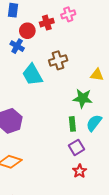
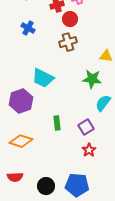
red circle: (27, 31) -> (70, 19), moved
cyan trapezoid: (32, 75) -> (43, 78), moved, turned -35
green rectangle: (72, 124) -> (57, 123), moved

